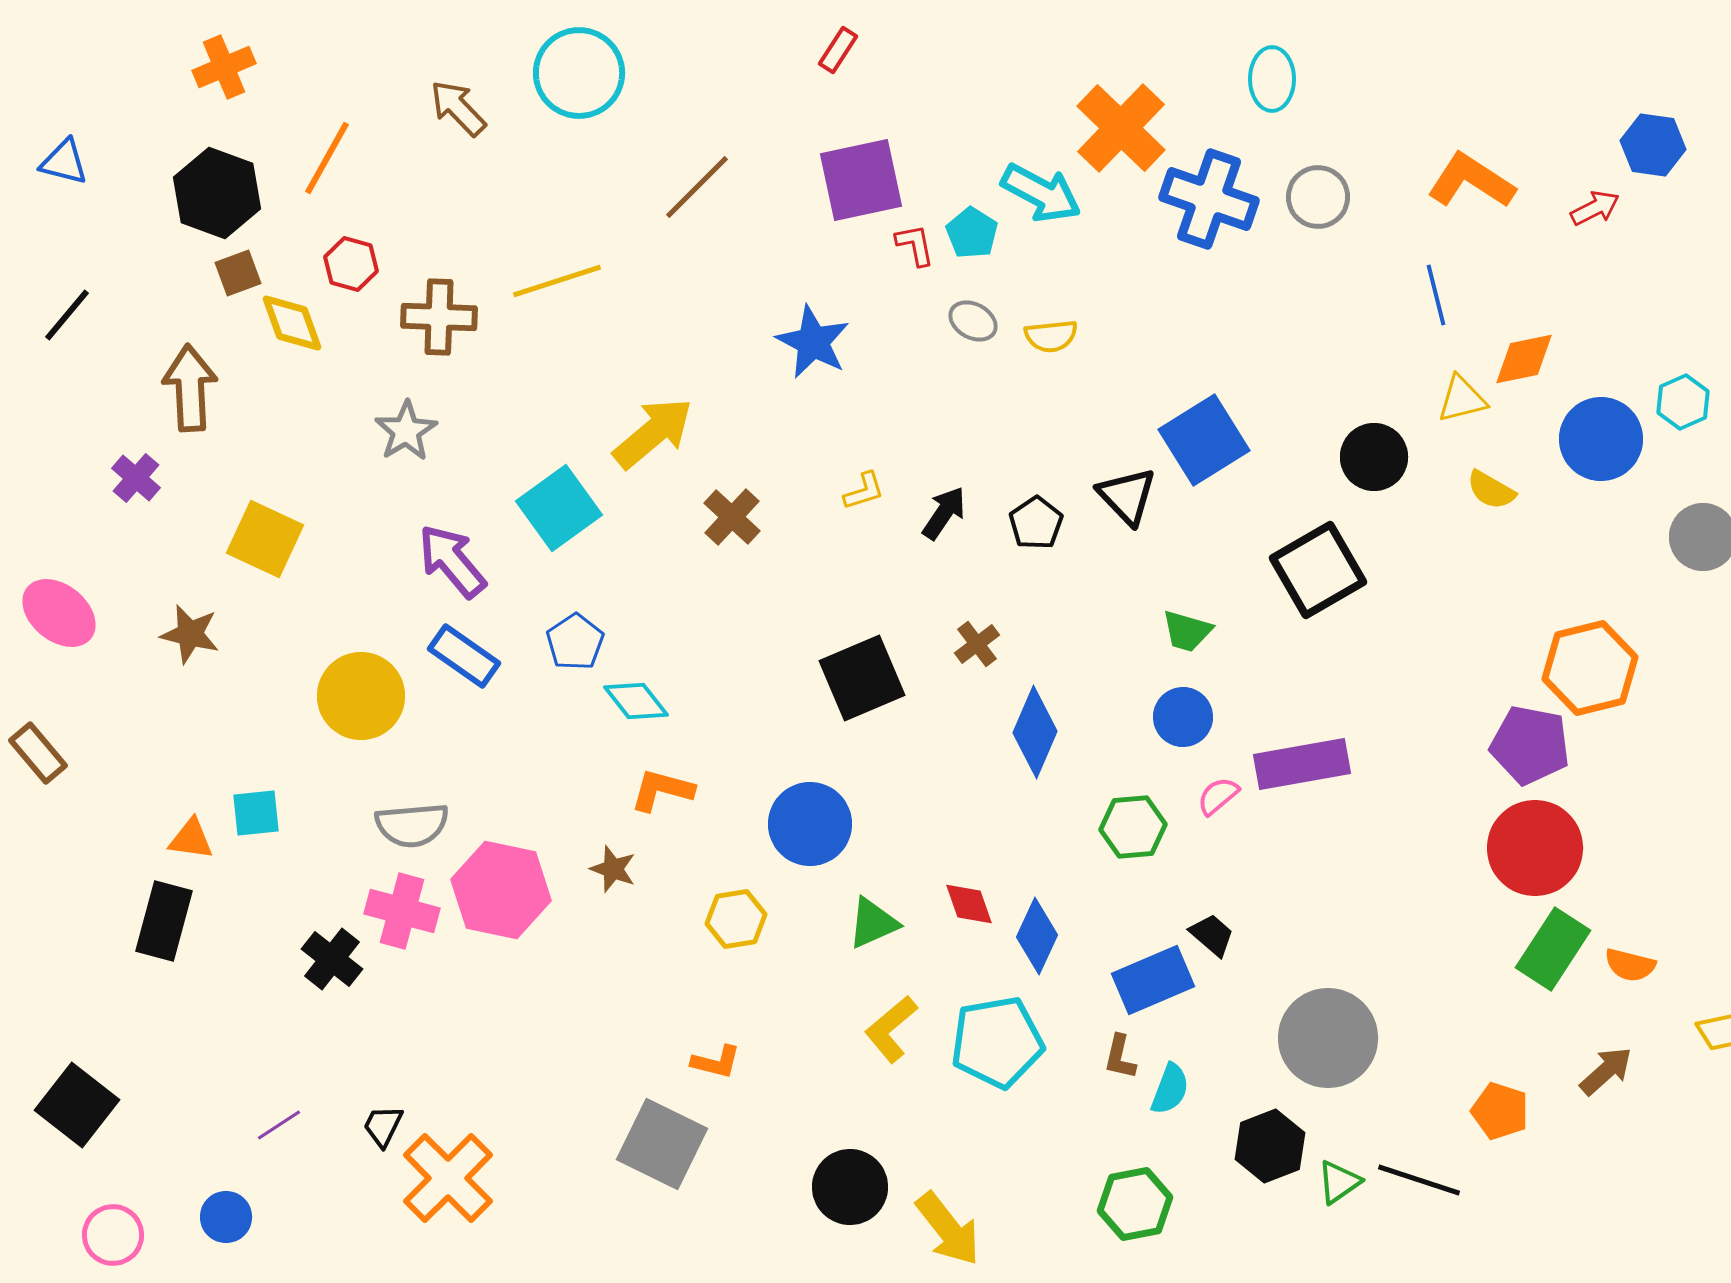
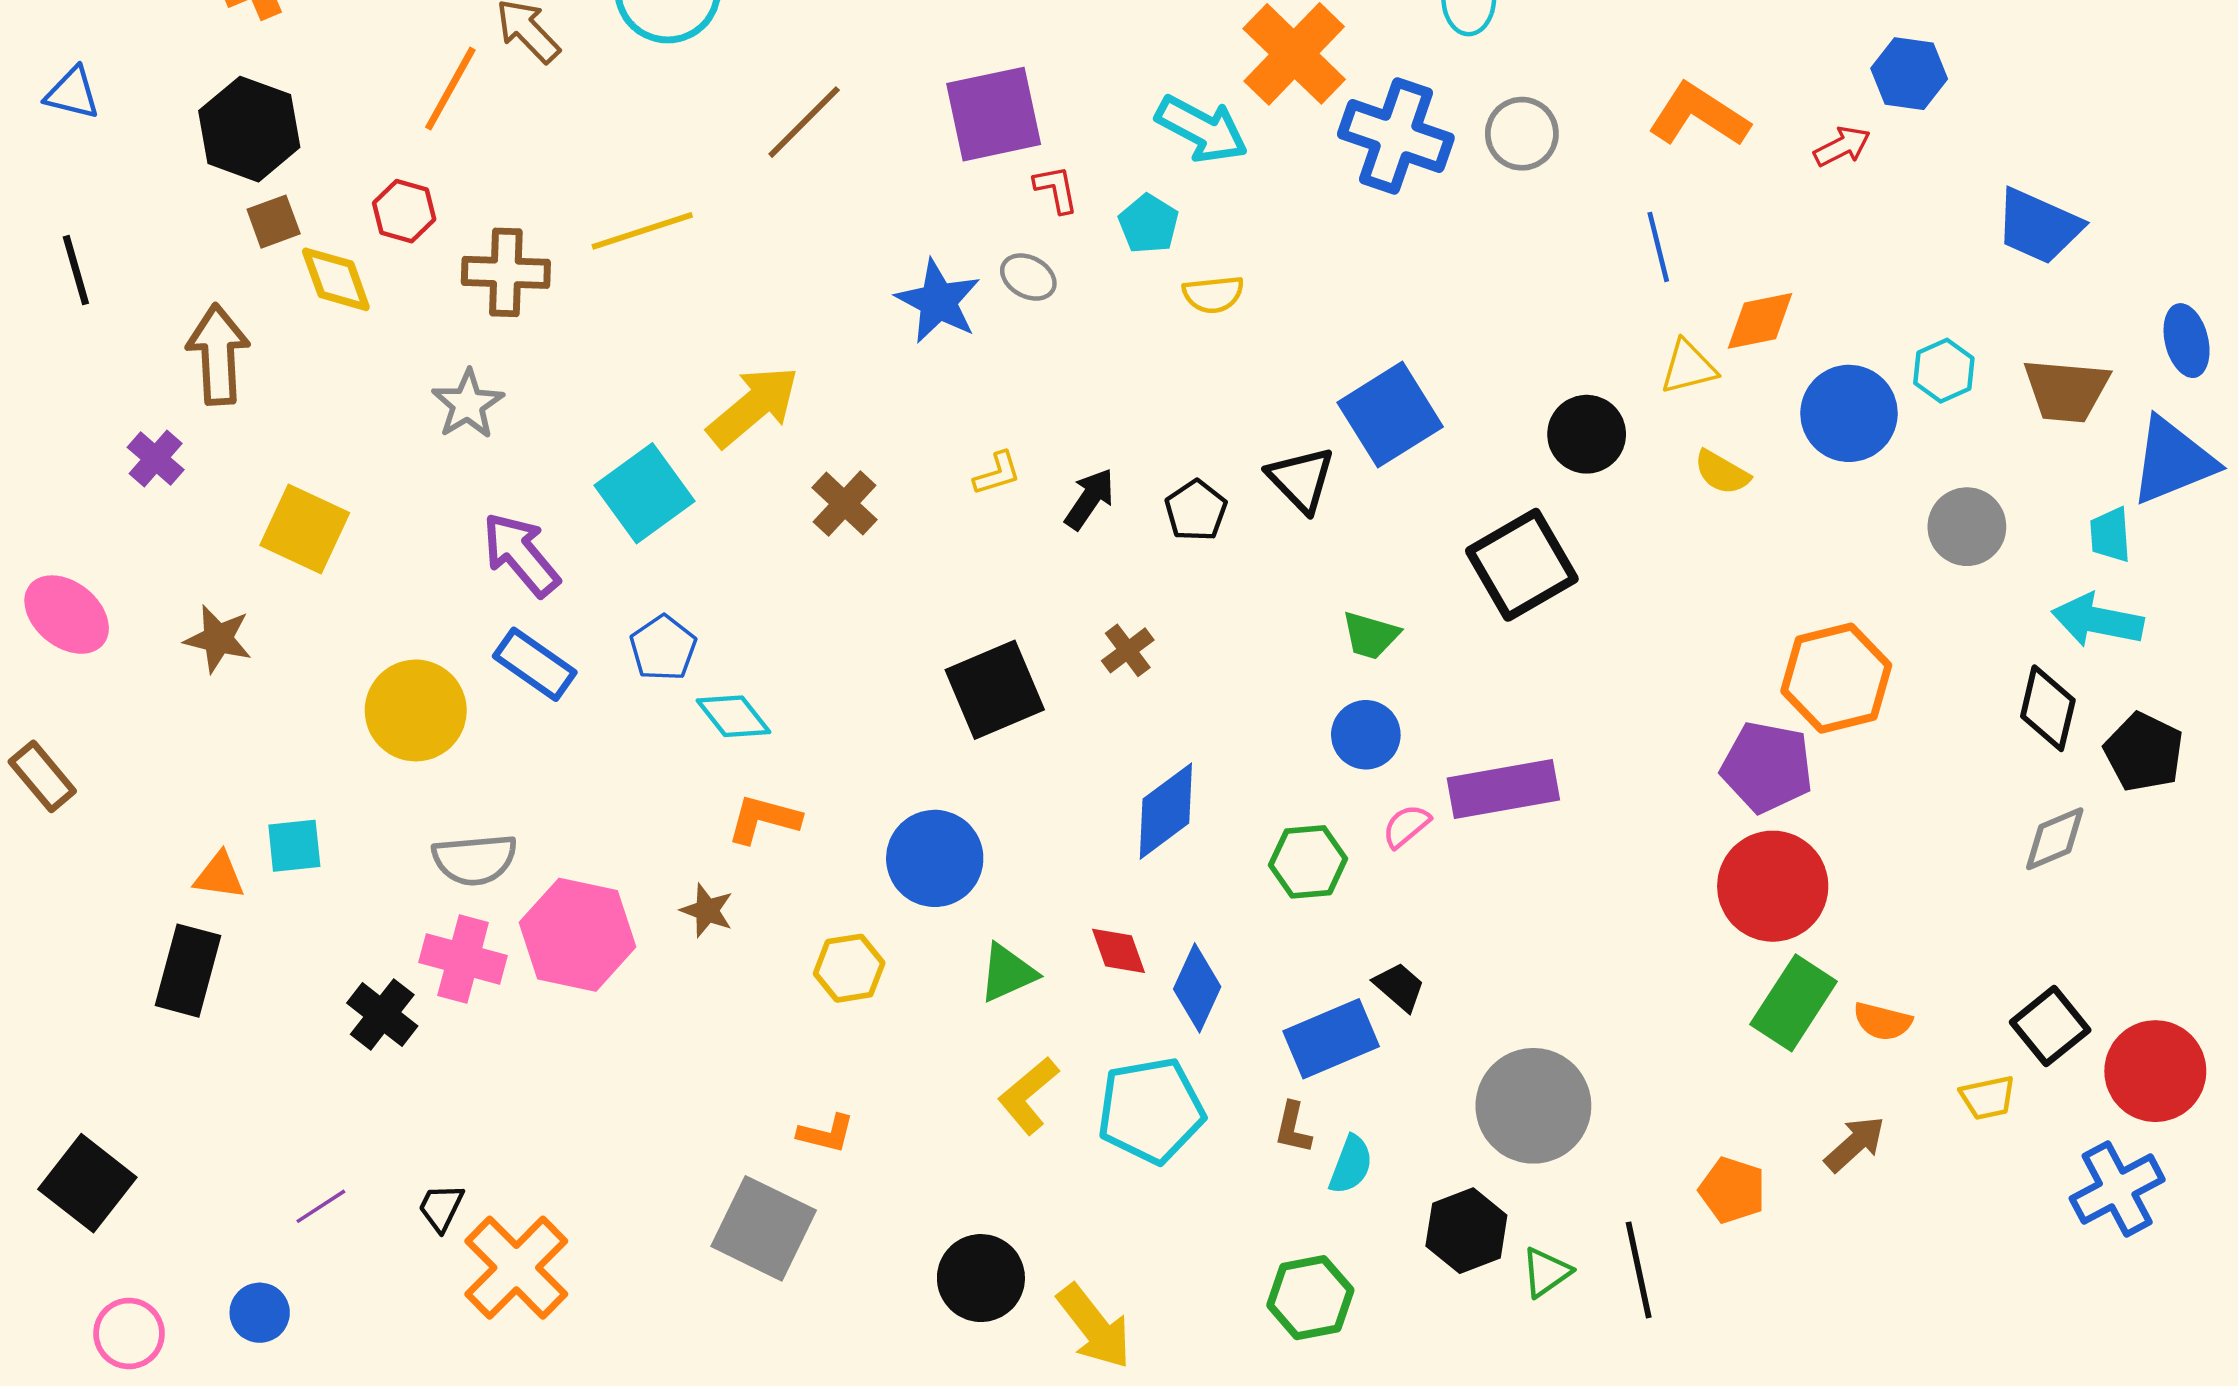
orange line: (327, 158) -> (450, 89), moved
cyan pentagon: (972, 233) -> (1149, 224), moved
black line: (67, 315) -> (76, 270), turned -56
gray ellipse: (973, 321) -> (1028, 277), moved
blue diamond: (1035, 732) -> (1166, 811), moved, turned 30
black line: (1419, 1180) -> (1639, 1270), turned 60

